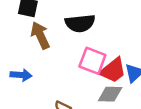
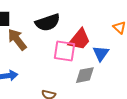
red trapezoid: (113, 70) -> (79, 39), moved

